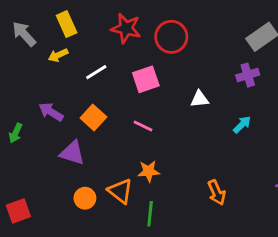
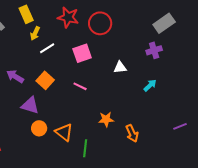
yellow arrow: (58, 55) -> (35, 33), moved, turned -40
orange star: (149, 171) -> (106, 119), moved
orange circle: (85, 198) -> (39, 128), moved

